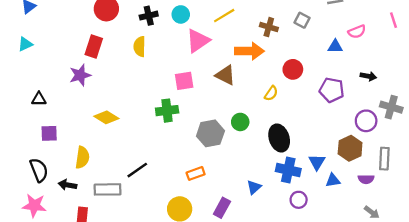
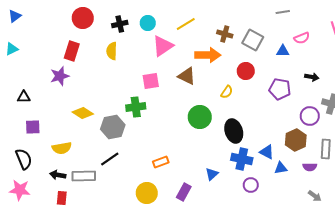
gray square: (302, 20) -> (253, 40), moved, size x1.5
green circle: (240, 122) -> (200, 117), size x1.5
gray hexagon: (210, 133) -> (113, 127), moved
yellow semicircle: (82, 157) -> (62, 148), turned 72
blue triangle: (317, 162) -> (267, 152), turned -35
black arrow: (67, 185) -> (58, 175), moved

